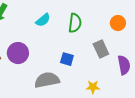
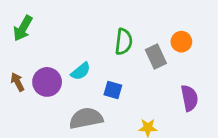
cyan semicircle: (43, 20) -> (81, 71), moved
gray rectangle: (101, 49) -> (156, 56), moved

